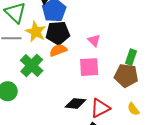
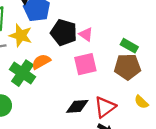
black pentagon: (58, 33) -> (64, 33), moved, turned 30
orange semicircle: (58, 50) -> (41, 62), moved
green rectangle: (131, 57) -> (129, 46), turned -70

